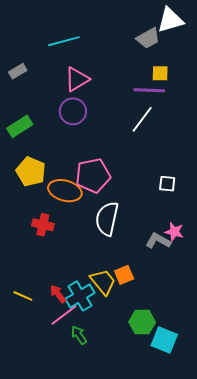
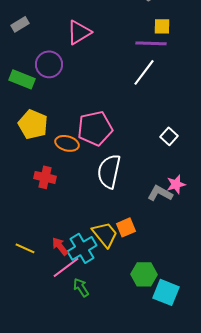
purple circle: (73, 111) -> (49, 64), moved
green rectangle: (20, 126) -> (22, 79), turned 55
white square: (167, 184) -> (169, 136), turned 36
orange ellipse: (65, 191) -> (67, 143), size x0.7
pink star: (174, 232) -> (176, 184), turned -30

